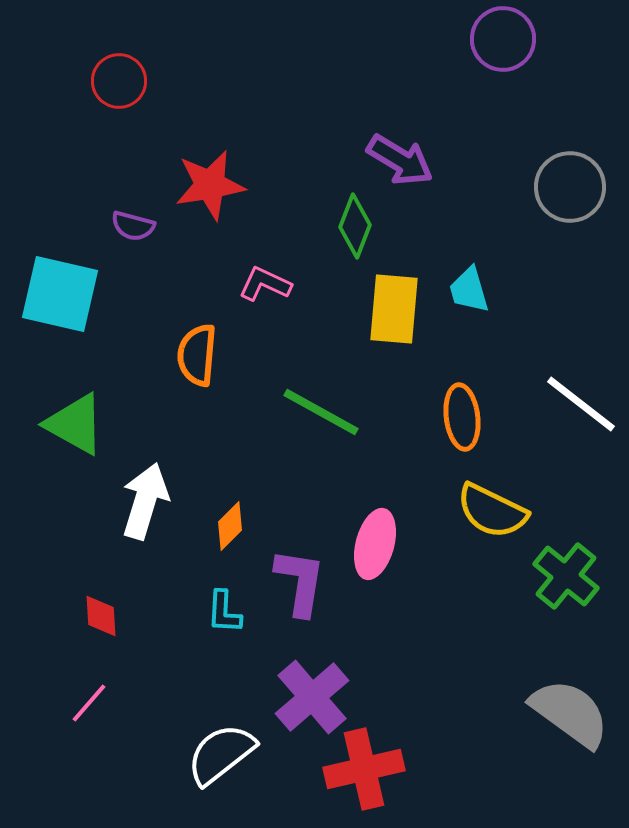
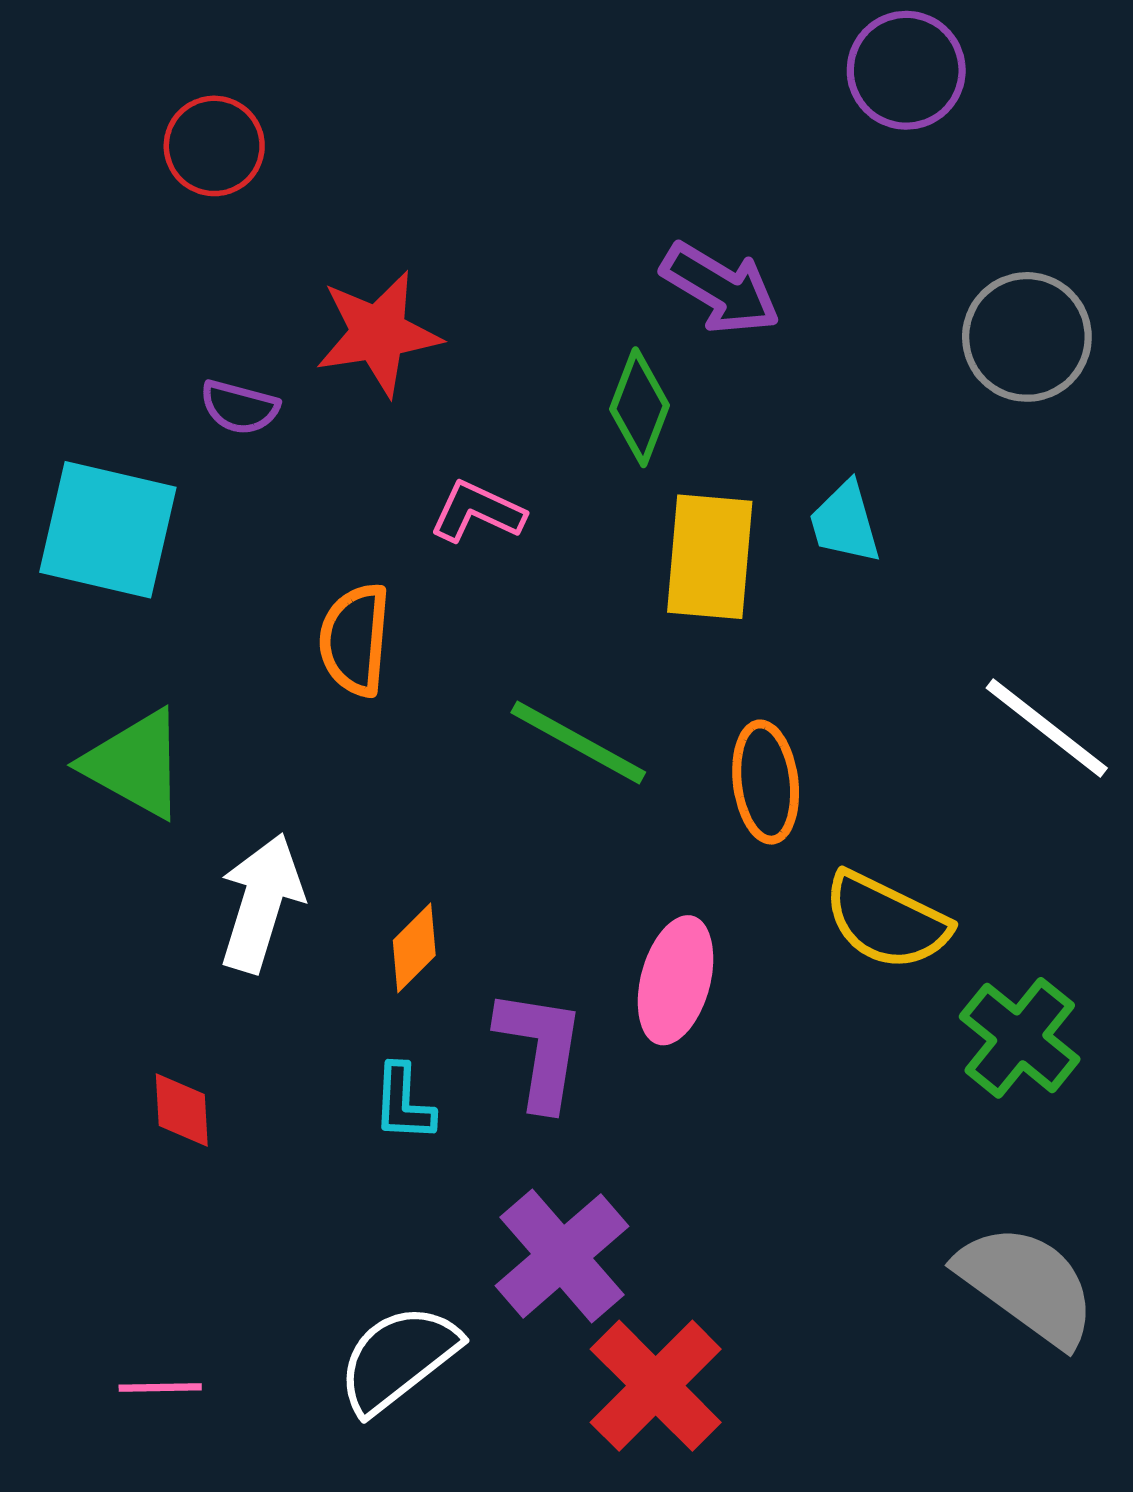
orange ellipse: (462, 417) -> (766, 782), moved
pink line: (89, 703) -> (160, 1388), moved, turned 48
red cross: (364, 769) -> (656, 1386), turned -32

